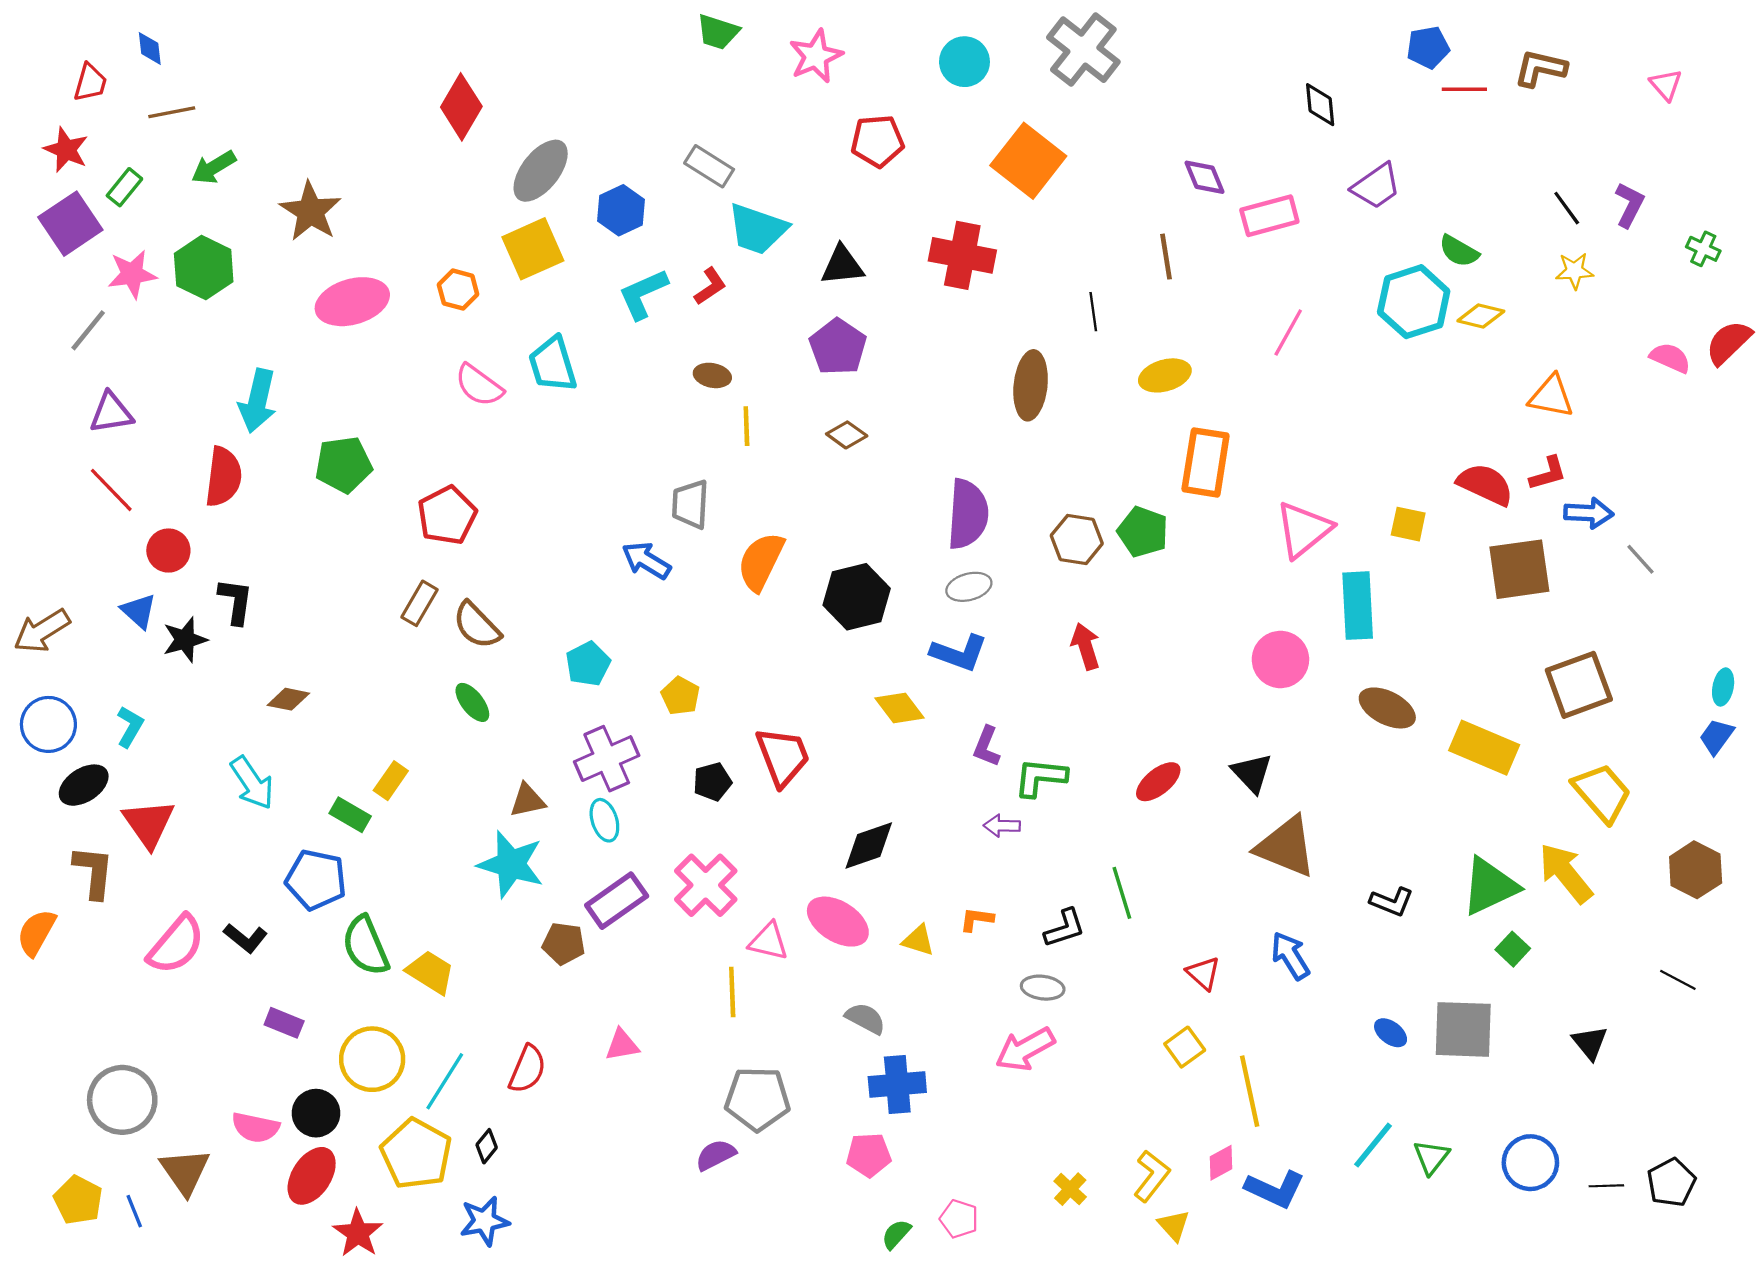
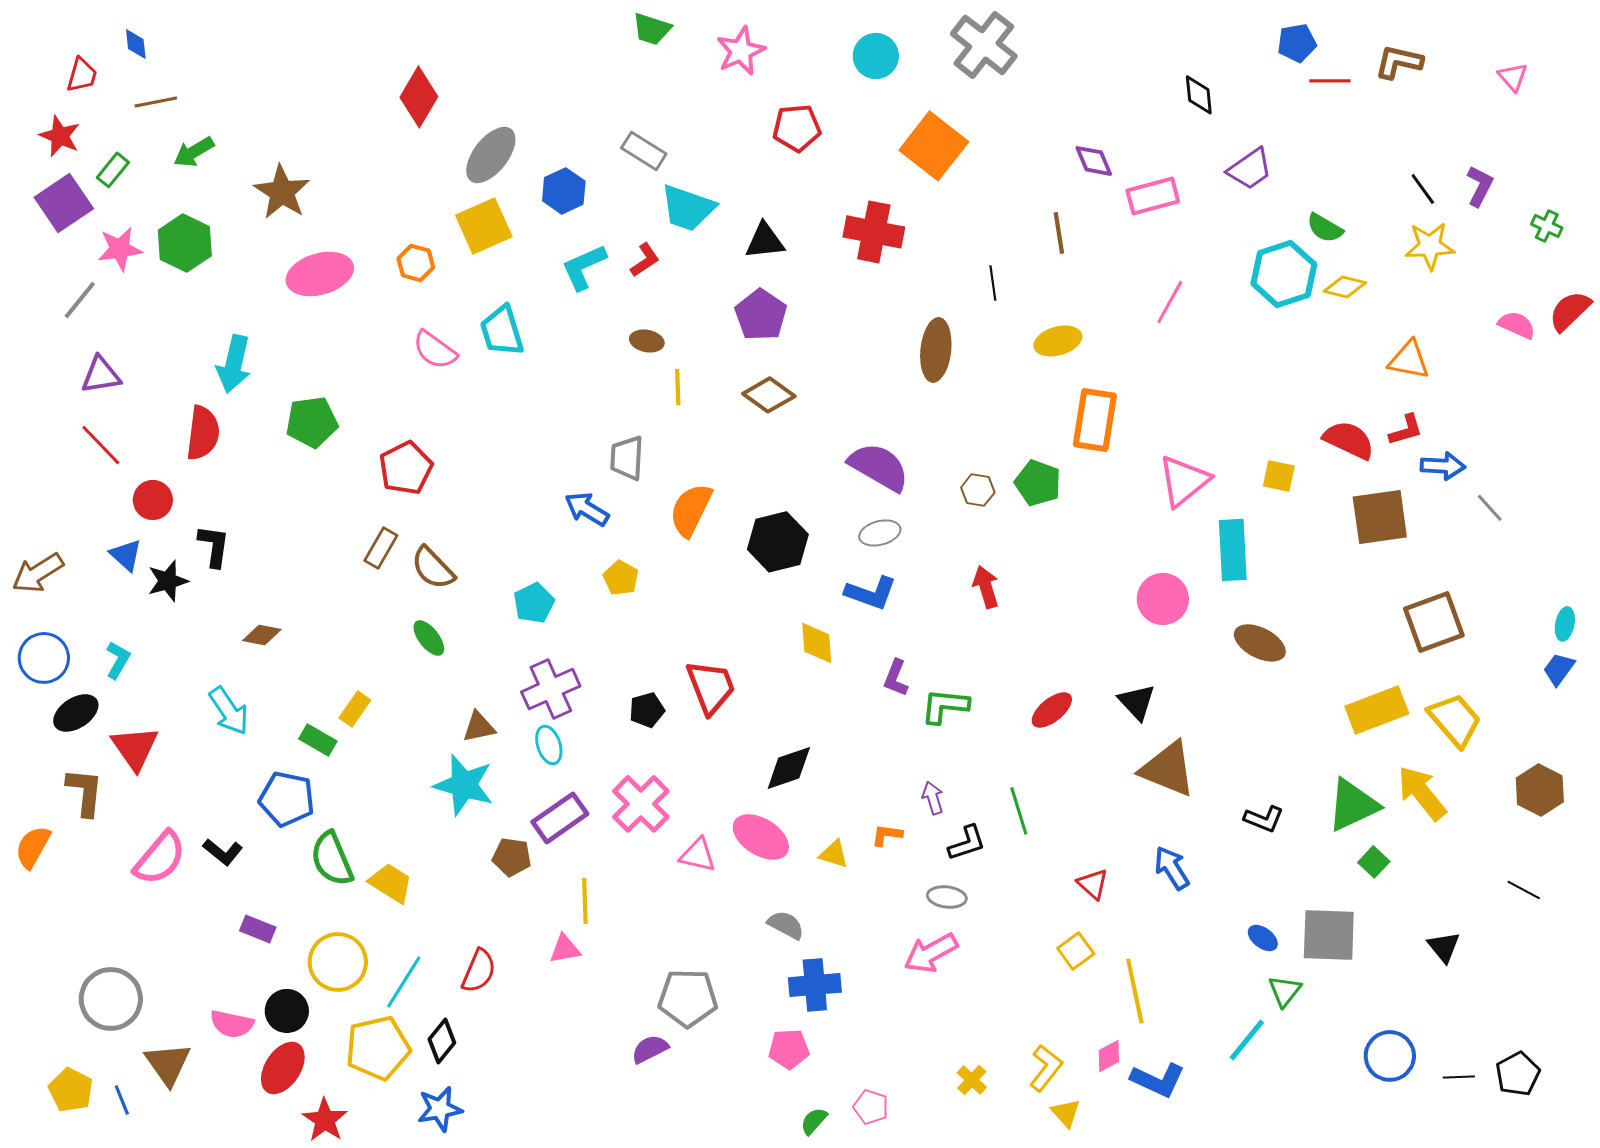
yellow star: (1574, 271) -> (1430, 246), size x1.4
brown diamond: (847, 435) -> (769, 395), size x1.4
purple semicircle: (968, 514) -> (879, 467), turned -64
brown hexagon: (1077, 539) -> (978, 490), size x0.7
yellow pentagon: (680, 696) -> (621, 578), moved
yellow diamond: (900, 708) -> (817, 643), turned 33
yellow rectangle: (1484, 748) -> (1377, 710), moved, turned -44
purple arrow: (1002, 826) -> (933, 798), moved, turned 72
yellow line: (732, 992) -> (585, 901), moved
black diamond: (487, 1146) -> (442, 1041), size x1.4
yellow pentagon: (416, 1154) -> (378, 1048), turned 30
green triangle: (1431, 1157) -> (1285, 991), moved

